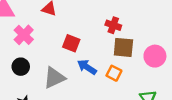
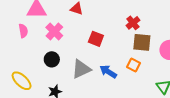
red cross: (113, 25) -> (133, 23), turned 32
blue arrow: (87, 67) -> (108, 72), moved

